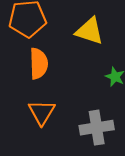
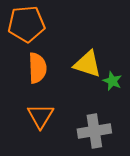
yellow triangle: (90, 31) -> (87, 64), moved

